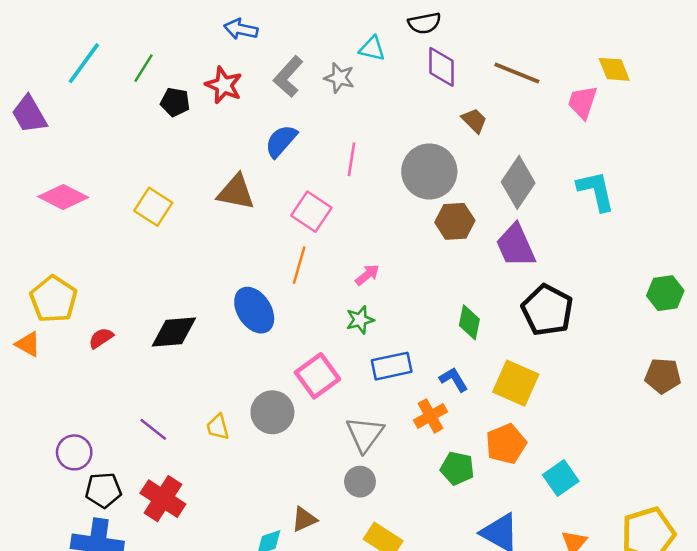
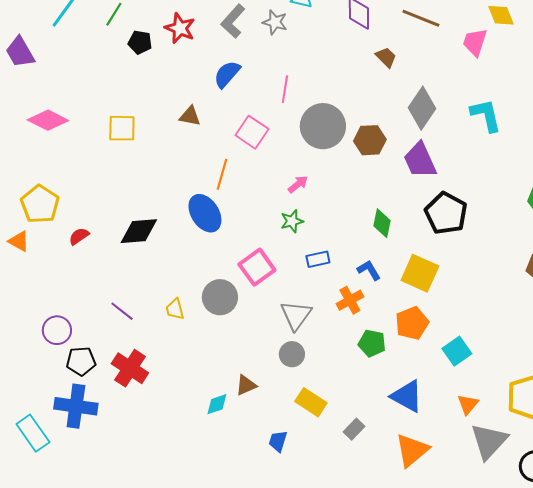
gray circle: (429, 171) -> (323, 126), moved
brown triangle: (236, 192) -> (190, 116), size x0.7
yellow square: (153, 207) -> (122, 128), turned -32
orange line: (299, 265) -> (222, 174), moved
blue rectangle: (392, 366) -> (318, 259), size x0.7

